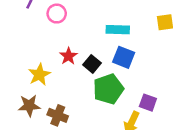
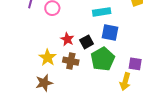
black square: (92, 64) -> (87, 42), turned 32
brown cross: (58, 115) -> (71, 61), moved

